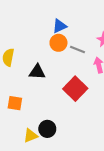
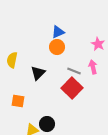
gray line: (77, 50) -> (74, 71), moved
black triangle: (37, 72) -> (38, 73), turned -49

